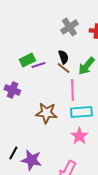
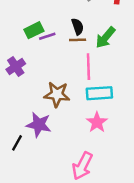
brown line: (63, 68) -> (78, 40), turned -40
purple cross: (12, 90) -> (16, 67), turned 35
purple star: (31, 160) -> (39, 125), moved

